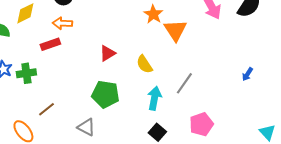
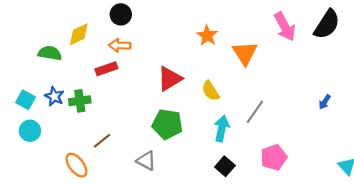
orange star: (153, 14) -> (207, 35), moved
red triangle: (107, 53) -> (170, 79), size x1.4

